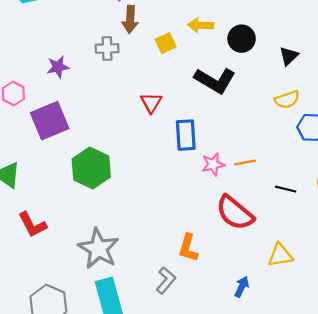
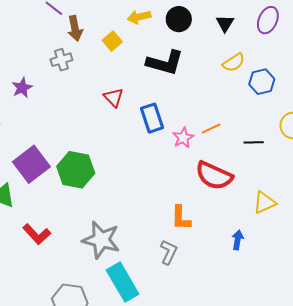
purple square: (50, 121) -> (31, 164), moved

